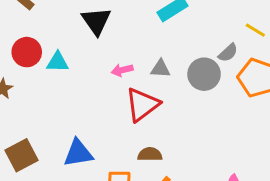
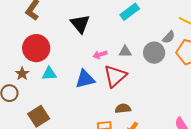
red circle: (27, 52) -> (36, 48), size x1.4
cyan triangle: (58, 62) -> (49, 74), moved
blue triangle: (78, 153) -> (85, 79), moved

